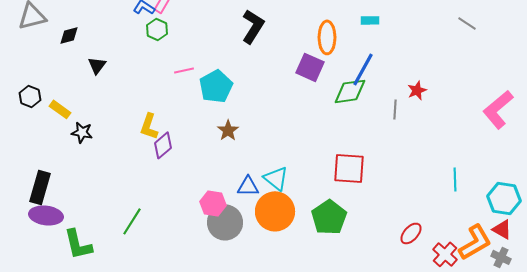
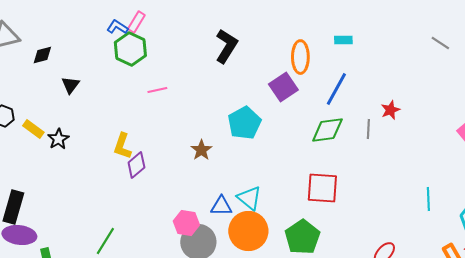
green hexagon: (157, 29) -> (130, 49), size x1.5
purple square: (310, 67) -> (283, 87), turned 32
cyan pentagon: (216, 86) -> (244, 123), moved
green diamond: (350, 91) -> (327, 130), moved
black star: (82, 132) -> (58, 139), moved, turned 30

